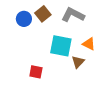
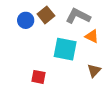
orange triangle: (89, 44) -> (92, 36), moved
brown triangle: (78, 62) -> (94, 71), moved

